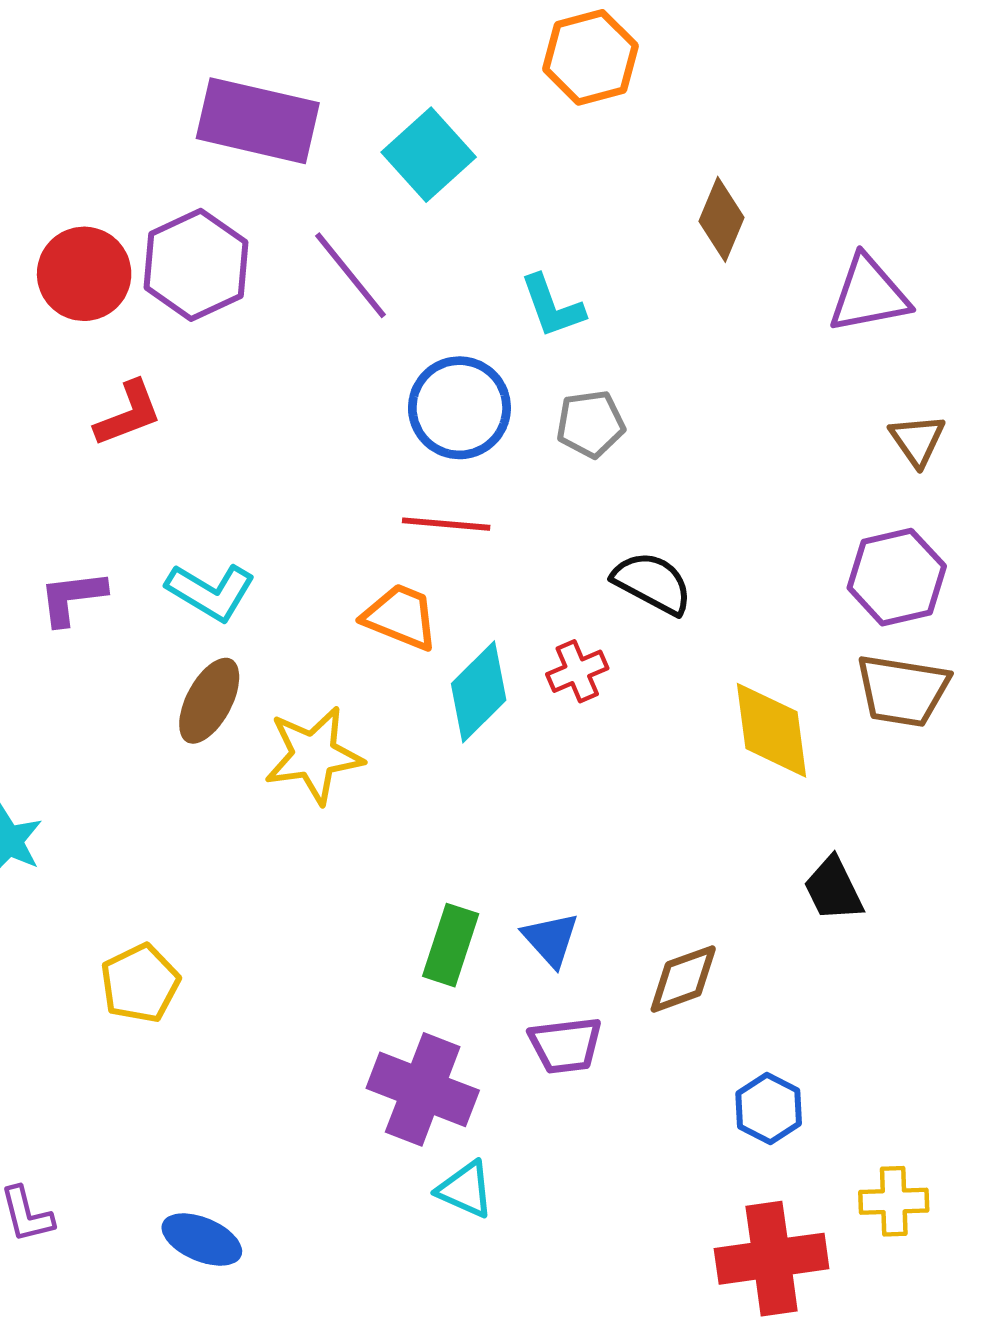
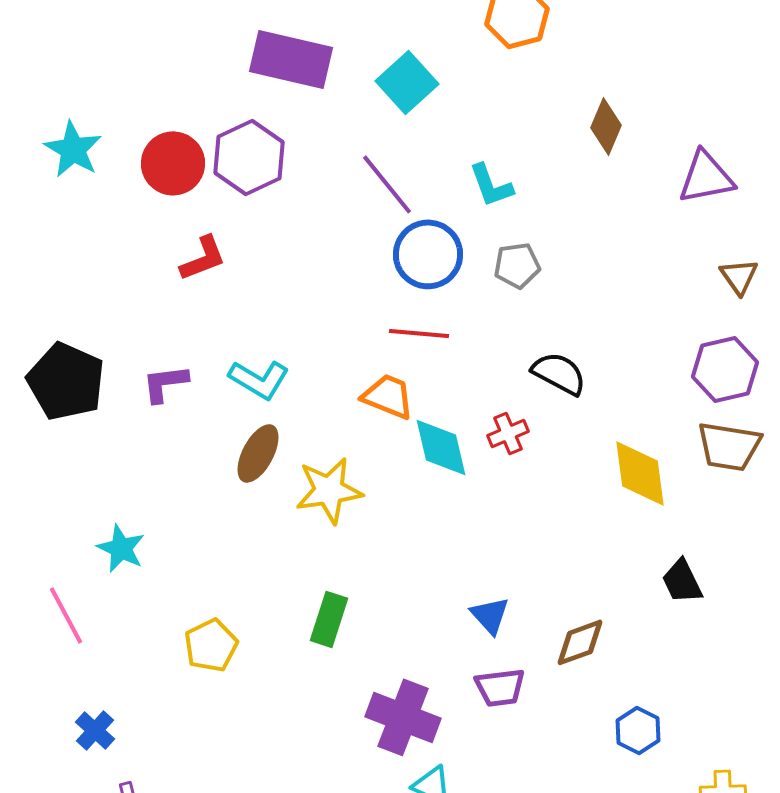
purple line: (351, 275) -> (387, 184), moved
cyan diamond: (479, 692) -> (441, 447), turned -58
green rectangle: (451, 945) -> (329, 619), moved

